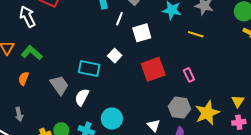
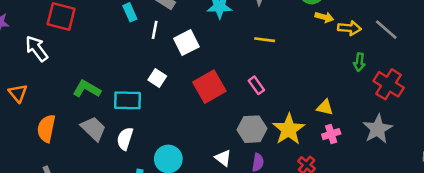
yellow line: (196, 34) -> (265, 40), moved
green L-shape: (32, 53) -> (87, 89), moved
orange semicircle: (24, 78) -> (46, 129), size x1.5
yellow triangle: (238, 101) -> (325, 107), turned -40

